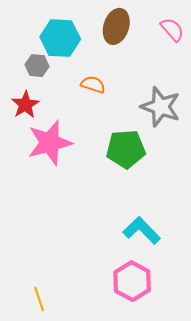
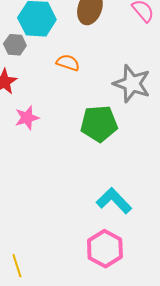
pink star: (50, 143) -> (27, 118), size x0.6

